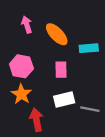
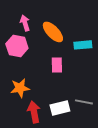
pink hexagon: (21, 66) -> (17, 46), moved
orange star: (21, 94) -> (20, 88), turned 30
white rectangle: (64, 100) -> (60, 108), moved

